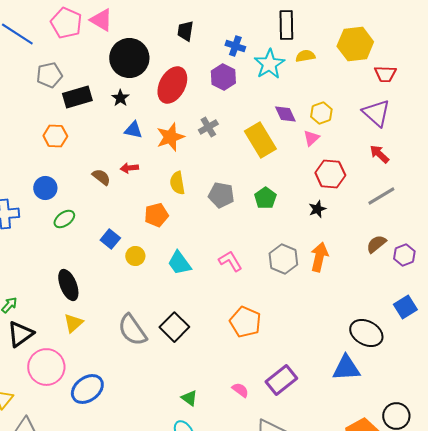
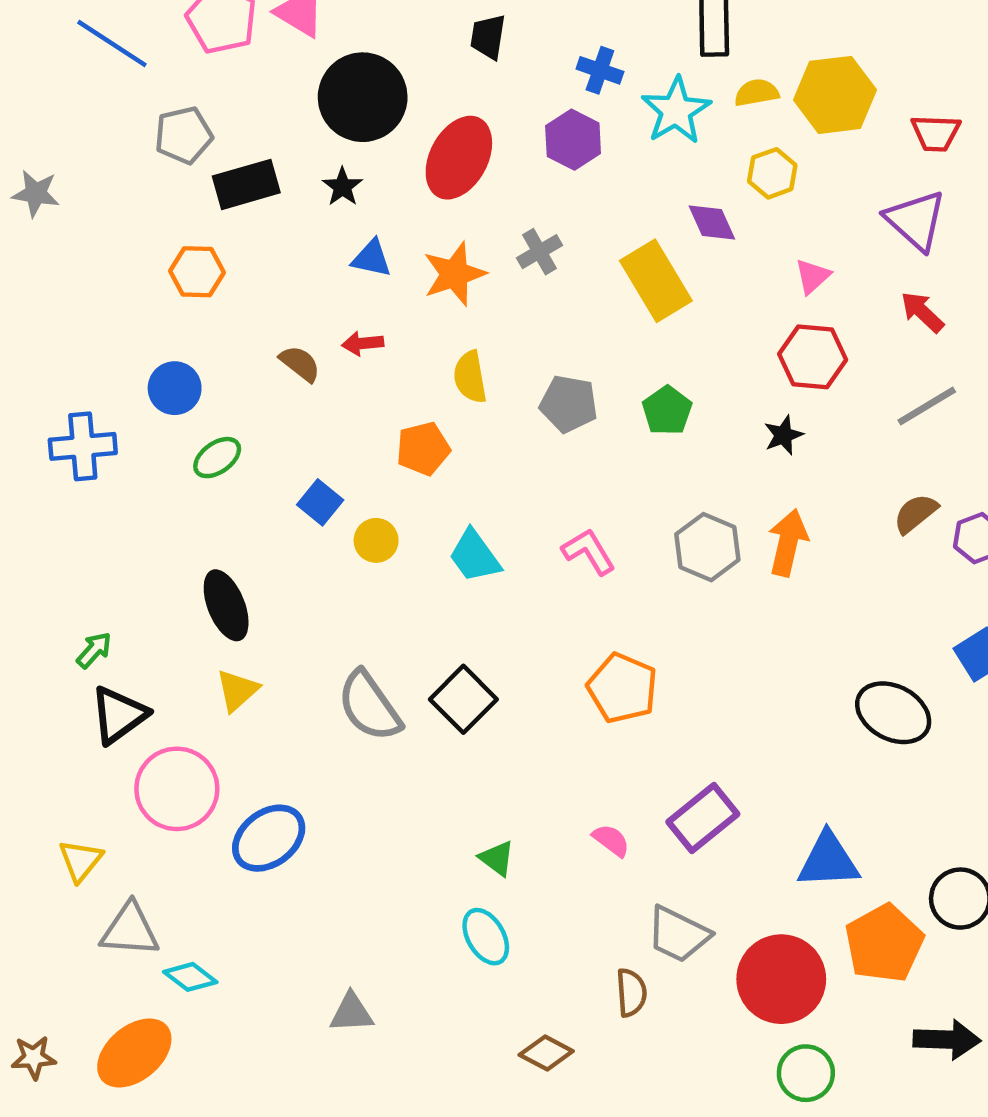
yellow hexagon: (355, 44) -> (835, 95), moved
yellow hexagon: (321, 113) -> (772, 173), moved
pink triangle: (311, 138) -> (813, 276), moved
blue triangle: (346, 368) -> (828, 860), moved

